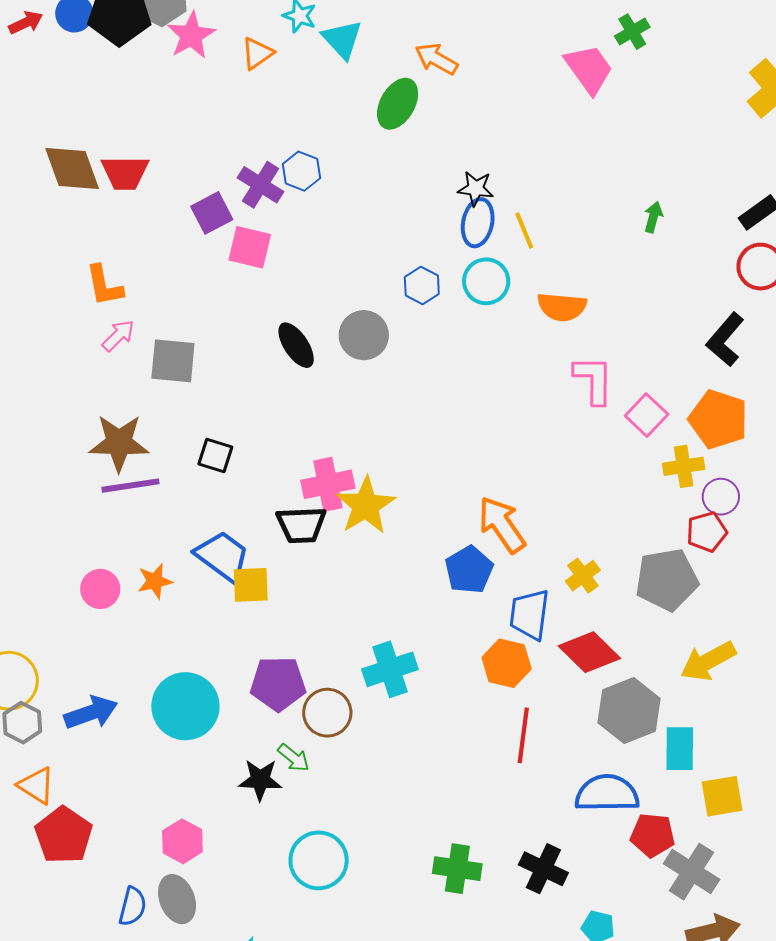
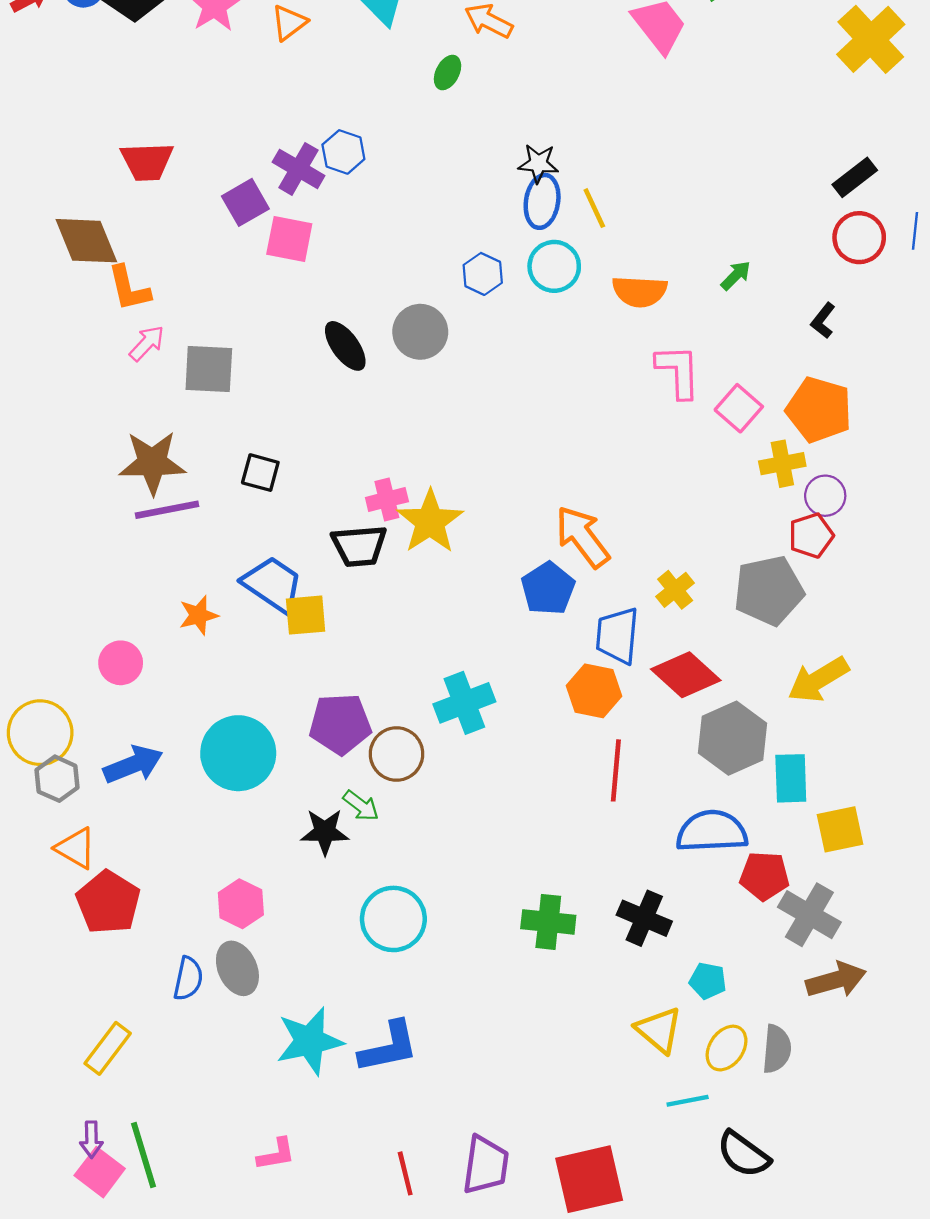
green ellipse: (398, 104) -> (448, 73), size x0.6
brown diamond: (72, 169) -> (86, 241), moved
green arrow: (653, 217) -> (736, 275), moved, turned 32
black L-shape: (725, 340) -> (823, 321), size x0.6
pink cross: (328, 484) -> (387, 500), size x0.7
pink circle: (100, 589) -> (121, 663), moved

